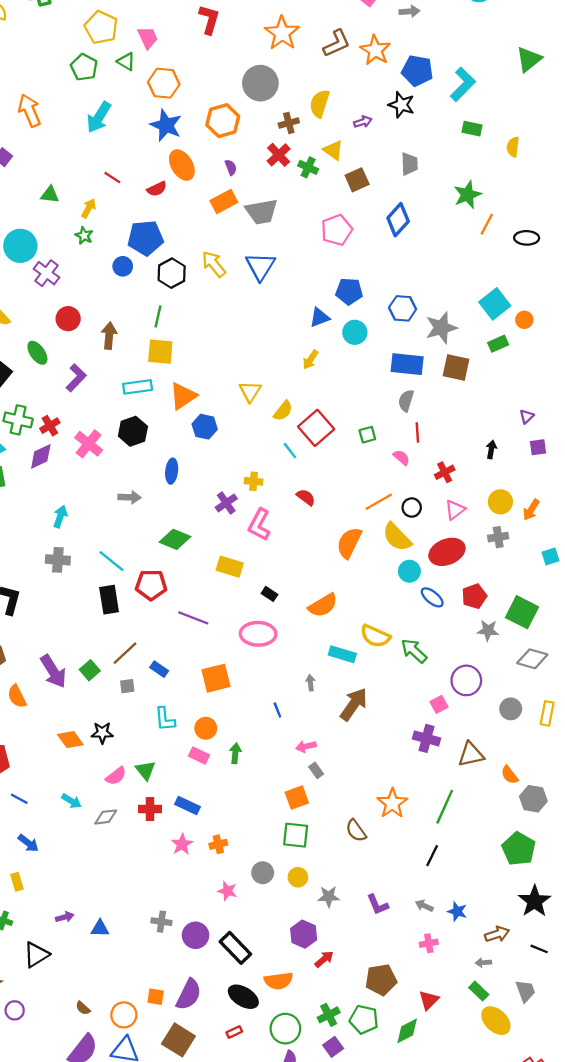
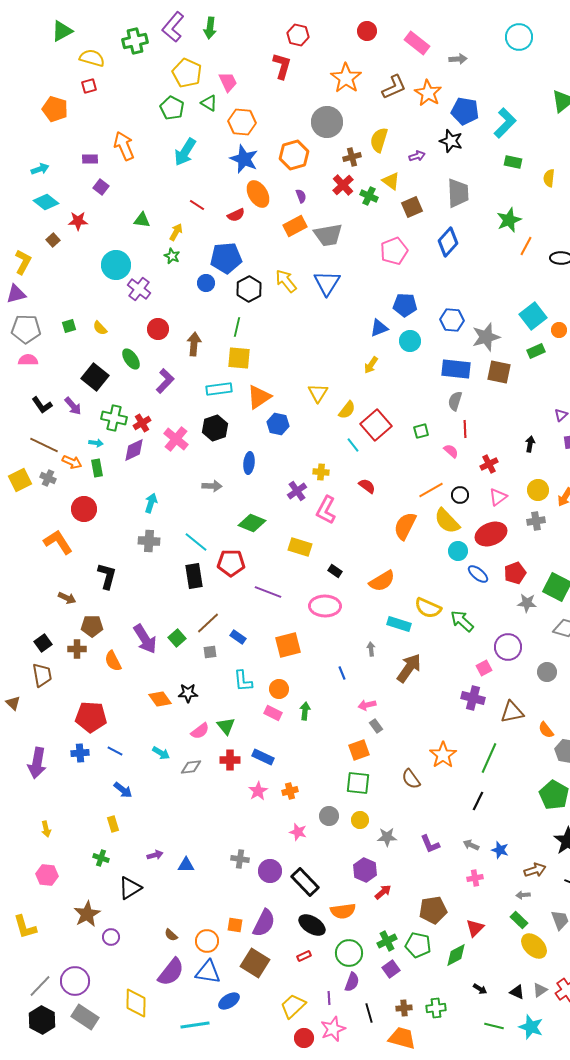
gray trapezoid: (409, 164) -> (458, 193), size x1.4

